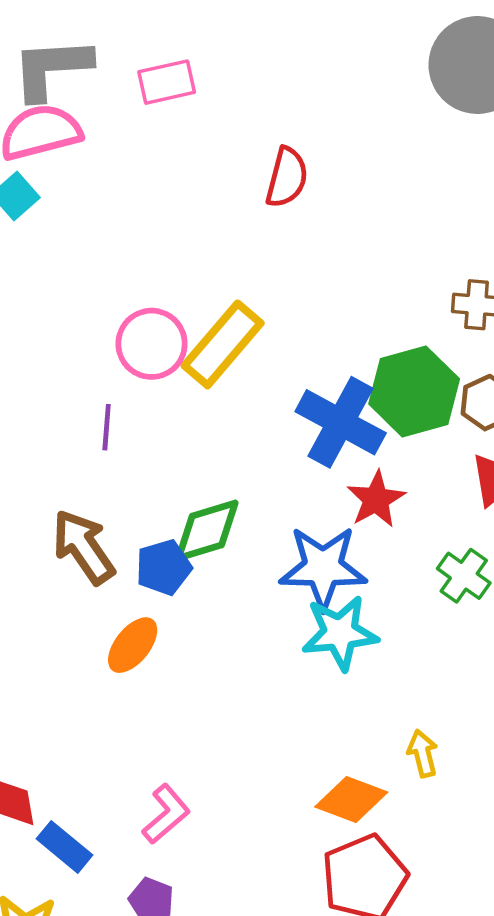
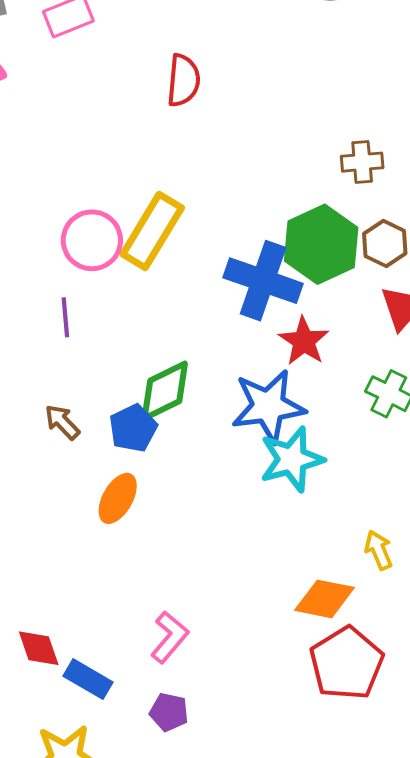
brown arrow: (83, 547) -> (62, 422), size x0.6

